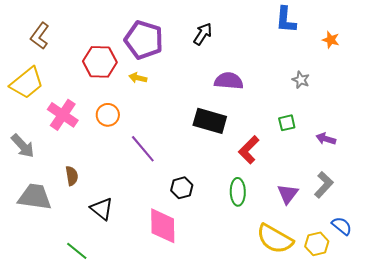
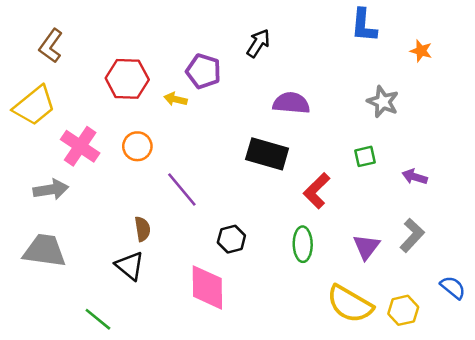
purple pentagon: (144, 40) -> (204, 71), moved, size x0.7
gray star: (301, 80) -> (383, 102), size x1.4
gray arrow: (23, 146) -> (51, 190), moved, turned -56
brown semicircle: (72, 176) -> (142, 229), moved
blue semicircle: (342, 226) -> (453, 287), moved

